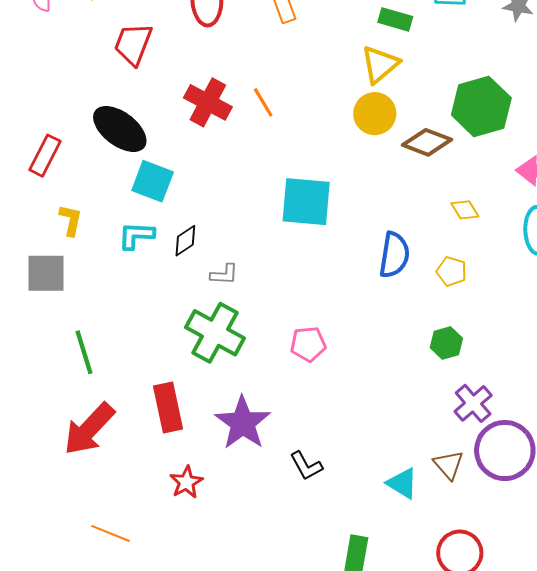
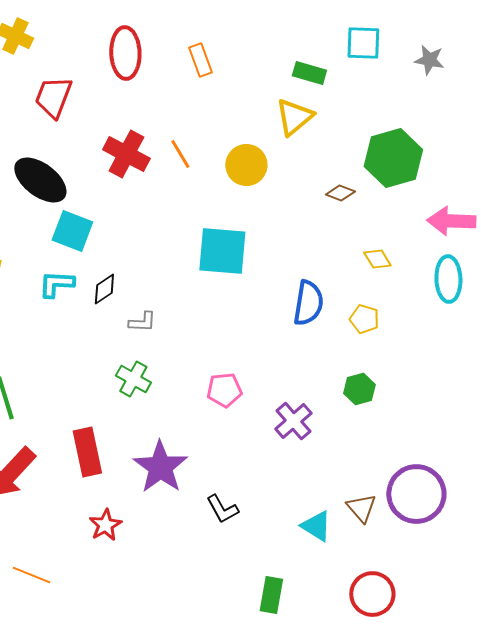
yellow circle: (375, 114) -> (246, 165), moved
brown diamond: (427, 142) -> (340, 193), size x0.6
green cross: (215, 333) -> (133, 379), size x0.6
purple cross: (473, 403) -> (293, 421), moved

